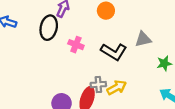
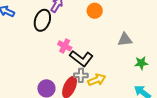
pink cross: (76, 45) -> (65, 46), moved
black L-shape: (114, 52) -> (81, 58), moved

